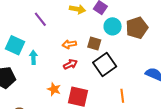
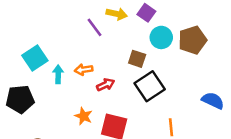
purple line: (40, 19) -> (94, 27), moved
orange arrow: (69, 44) -> (84, 70), moved
cyan square: (15, 45) -> (35, 58), turned 30

